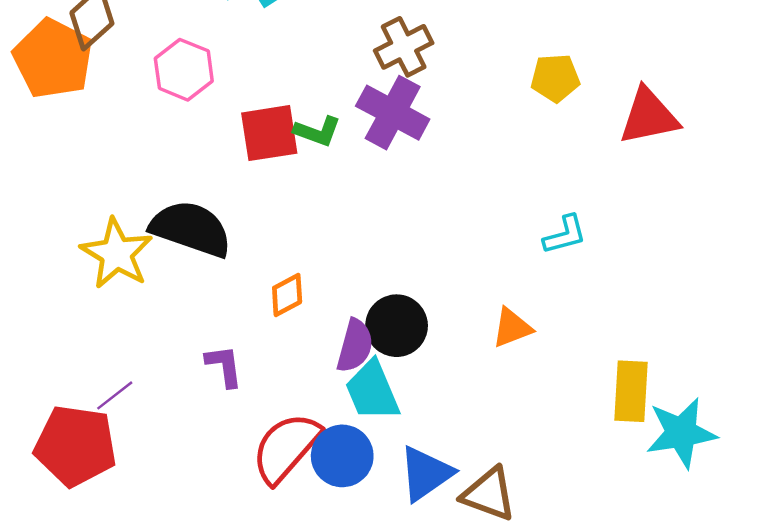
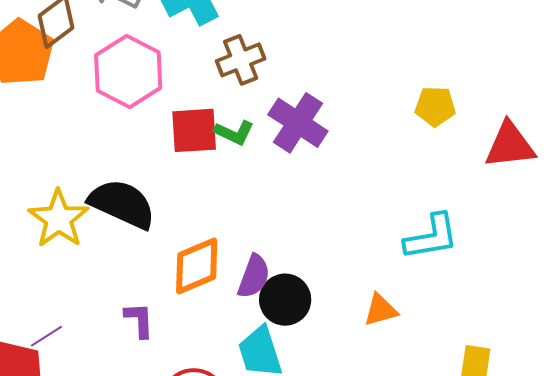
brown cross: (404, 47) -> (241, 60), moved
pink hexagon: (184, 70) -> (128, 71), size x1.4
cyan L-shape: (565, 235) -> (431, 237), size x1.5
orange diamond: (287, 295) -> (197, 266), size x1.6
purple semicircle: (355, 346) -> (254, 276), moved

